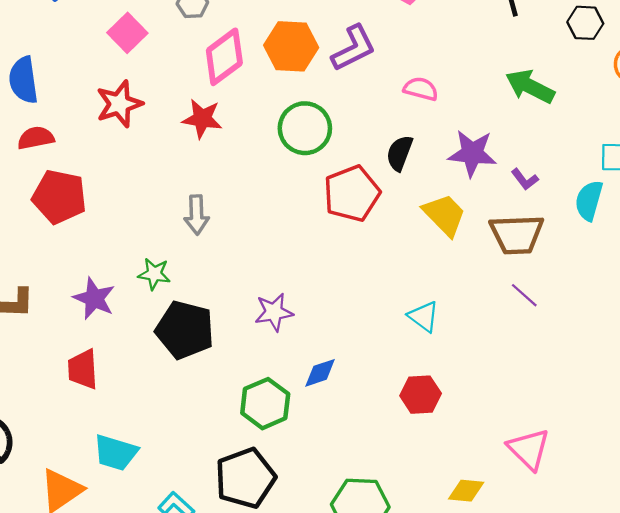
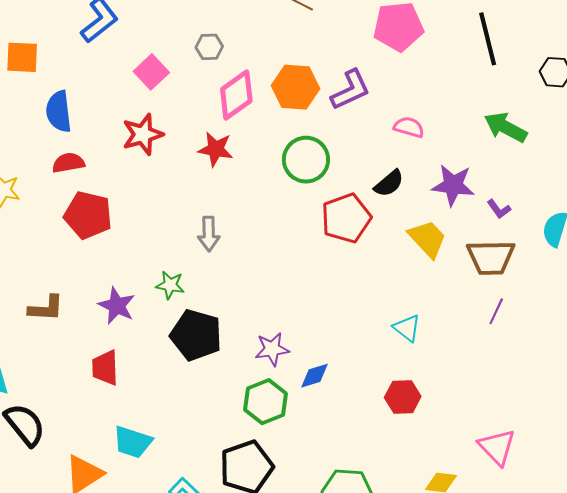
black semicircle: (399, 153) -> (389, 183), turned -152
purple line: (524, 295) -> (496, 311), turned 72
purple star: (274, 312) -> (272, 349), moved

